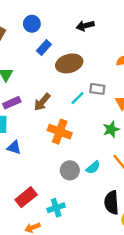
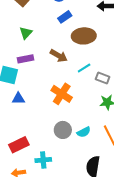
gray rectangle: (97, 89) -> (103, 78), moved
brown arrow: (42, 102) -> (59, 56), moved, turned -114
blue triangle: (14, 147) -> (18, 99), turned -32

